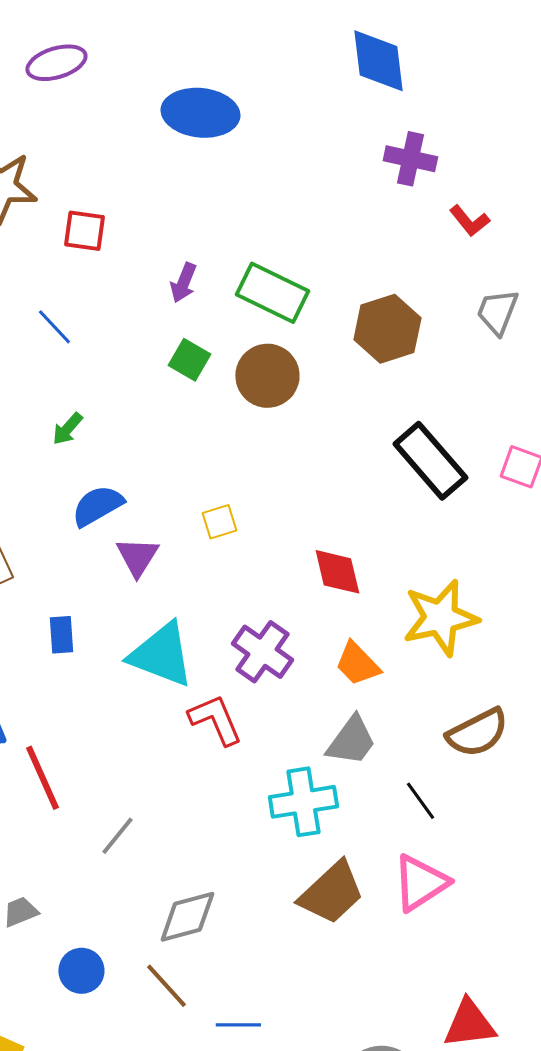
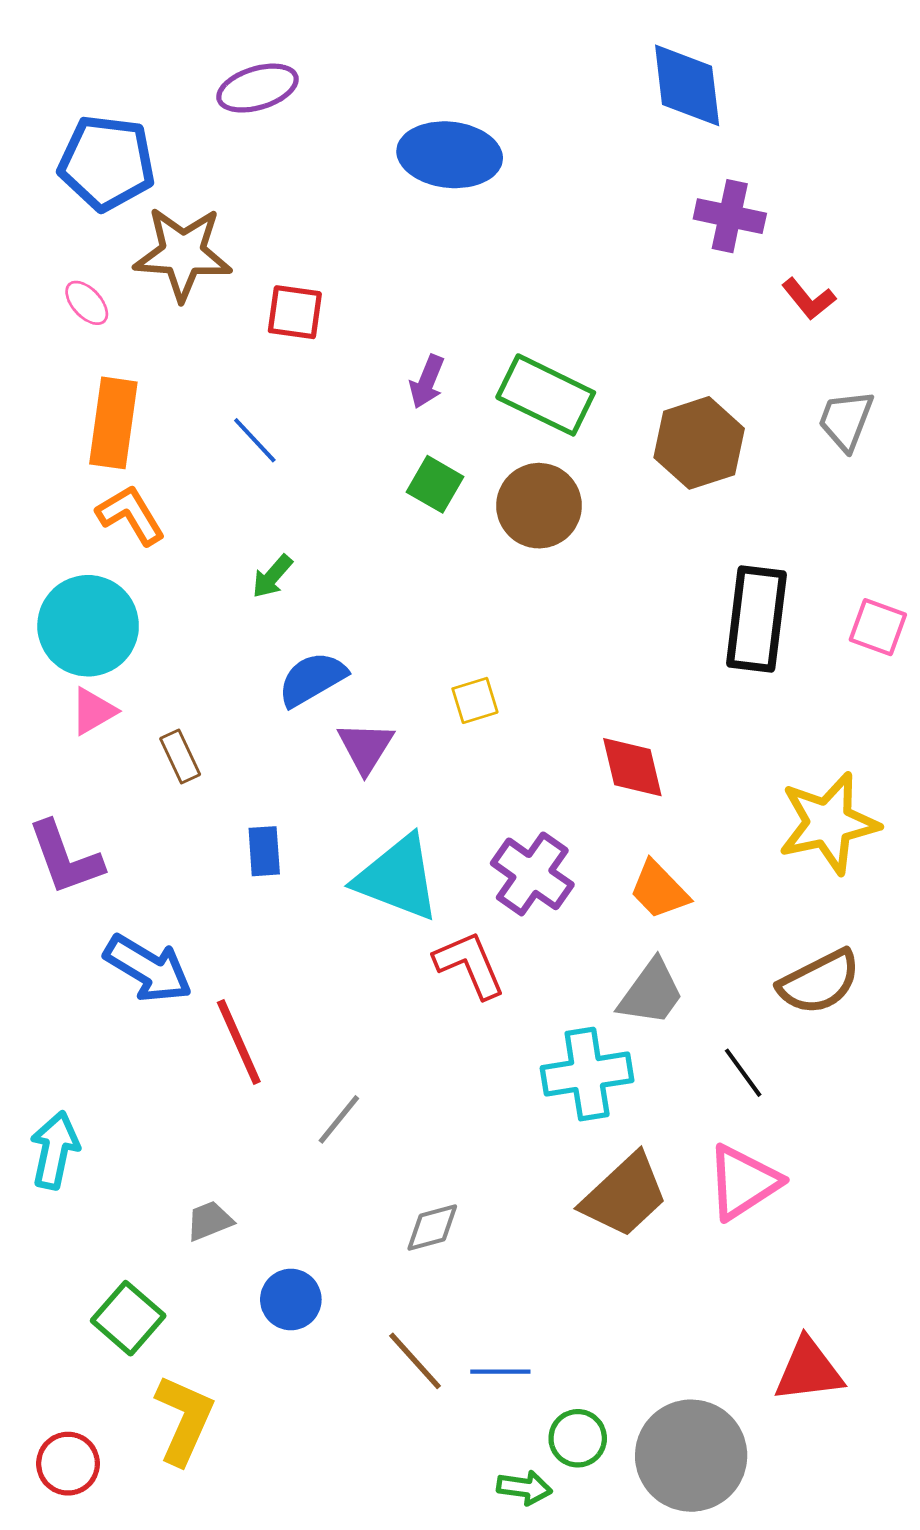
black rectangle: (430, 461) -> (756, 619), turned 48
yellow star: (440, 618) -> (829, 823), moved
gray diamond: (187, 917) -> (432, 1227), size x0.7
brown line: (166, 986) -> (415, 1361), moved

